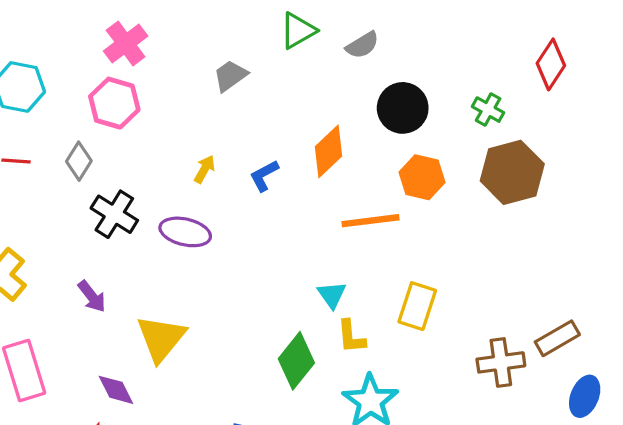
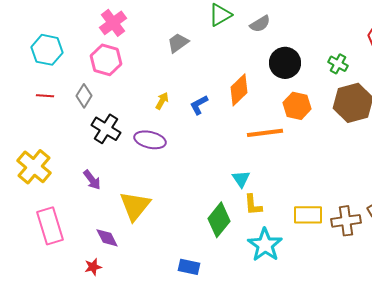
yellow rectangle: (417, 306) -> (308, 215), moved, turned 72

